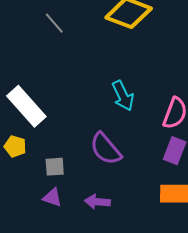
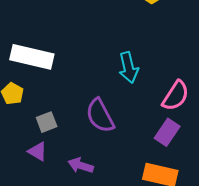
white rectangle: (26, 106) -> (32, 57), turned -48
gray square: (55, 167) -> (47, 122), turned -30

